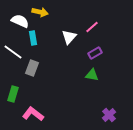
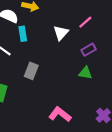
gray rectangle: (32, 68) -> (31, 71), moved
pink L-shape: (33, 114) -> (60, 114), moved

